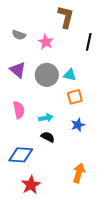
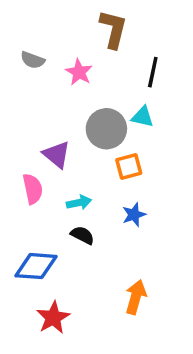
purple triangle: (18, 70) -> (57, 155), moved
gray circle: (47, 75) -> (106, 129), moved
cyan triangle: (70, 75) -> (142, 117), moved

